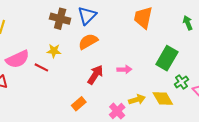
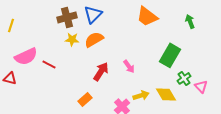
orange trapezoid: (143, 18) -> (147, 16), turned -65
brown cross: (60, 19) -> (67, 17), turned -30
yellow star: (54, 51) -> (72, 39), moved
pink arrow: (124, 70) -> (129, 66), turned 56

